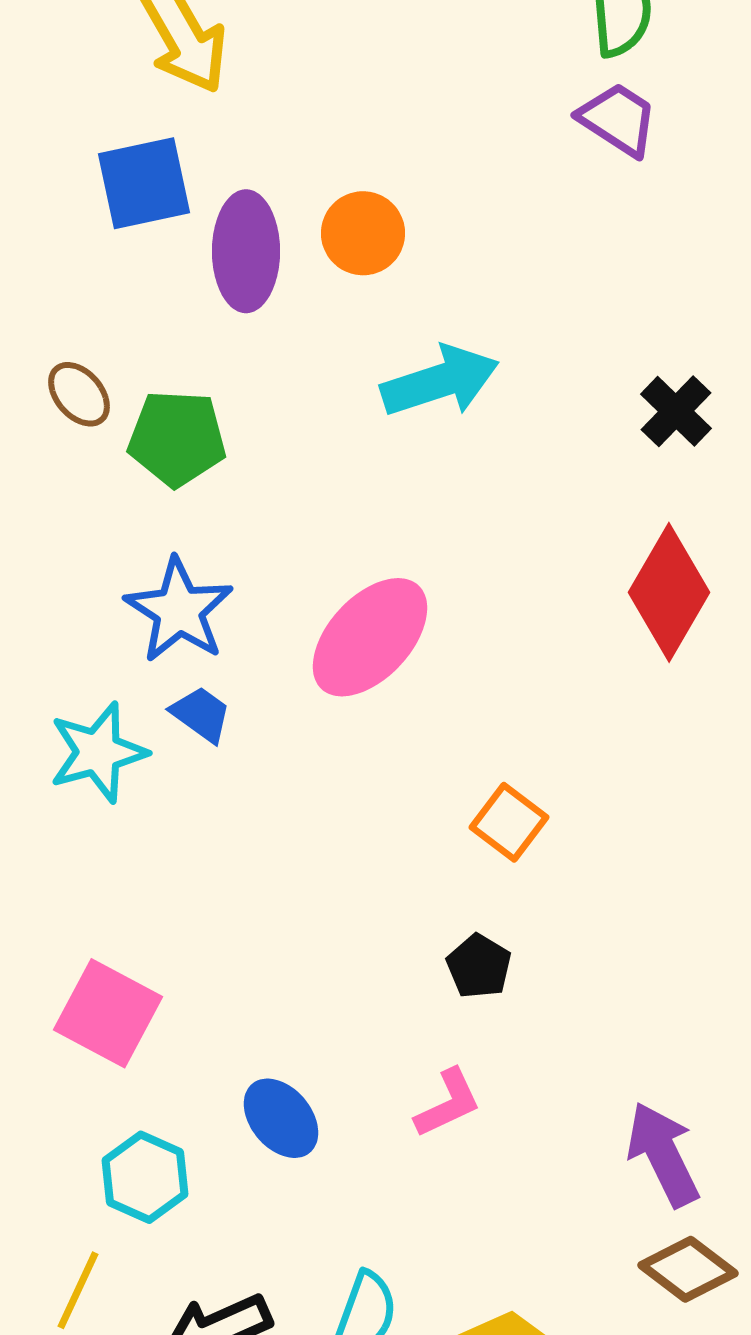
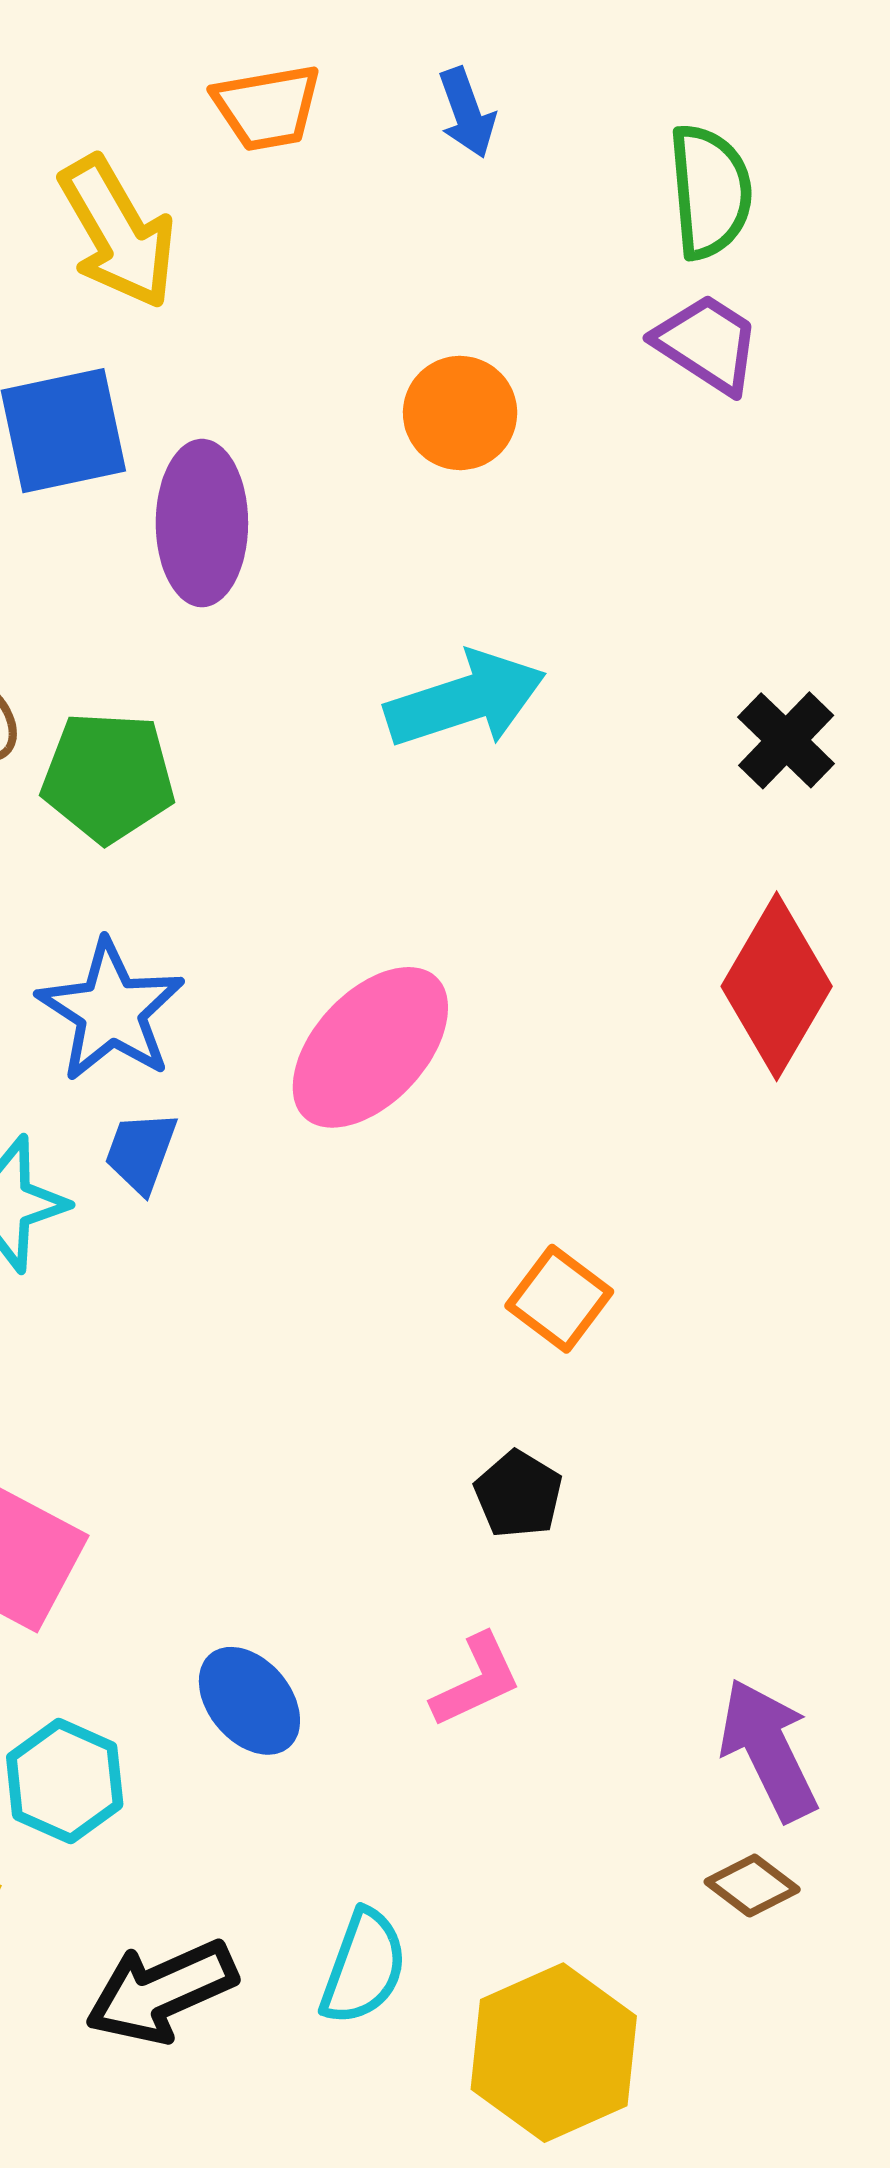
orange circle: (363, 233) -> (460, 413), moved
blue trapezoid: (201, 714) -> (141, 1152), turned -106
brown diamond: (688, 1269) -> (752, 1886), moved, size x0.7

